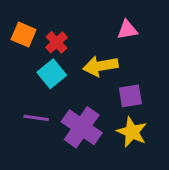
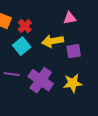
purple square: (130, 96) -> (74, 51), moved
yellow star: (132, 132) -> (73, 83), turned -30

